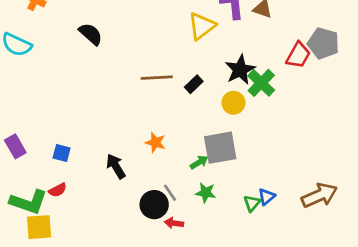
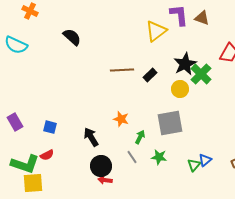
green arrow: (199, 162) -> (140, 137), moved, turned -32
black circle: (154, 205) -> (101, 166), moved
red arrow: (174, 223) -> (105, 180), moved

